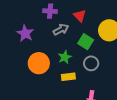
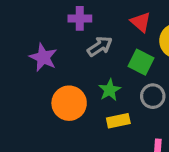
red triangle: (80, 16) -> (141, 22), moved

